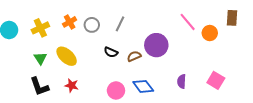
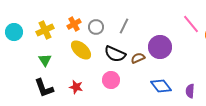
black semicircle: (111, 52) -> (115, 54), size x1.5
yellow ellipse: (67, 56) -> (81, 50), moved
purple semicircle: (182, 81) -> (190, 91), moved
blue diamond: (143, 86) -> (161, 86), moved
pink circle: (116, 90) -> (111, 80), moved

